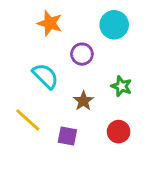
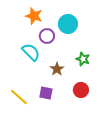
cyan circle: (114, 25) -> (68, 24), moved
purple circle: (82, 54) -> (47, 36), moved
yellow line: (28, 120) -> (19, 97), moved

